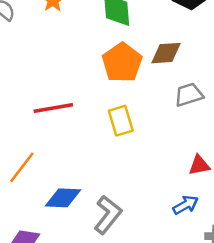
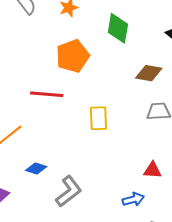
orange pentagon: (122, 63) -> (73, 56), moved
blue diamond: (63, 198) -> (36, 169), size x0.7

